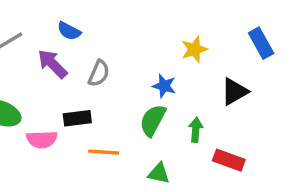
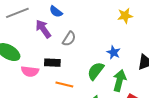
yellow star: (194, 49) -> (125, 16), moved
blue star: (164, 86) -> (114, 52), moved
green arrow: (196, 130) -> (120, 81), size x1.5

